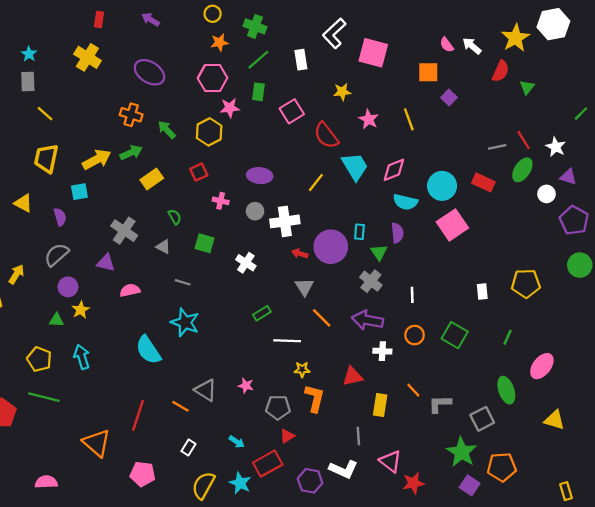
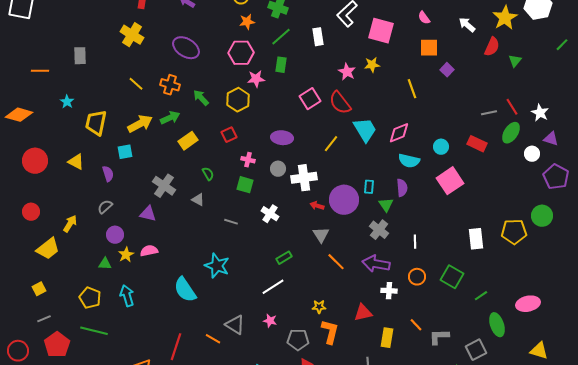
pink semicircle: (447, 45) -> (424, 18), moved
cyan star: (29, 54) -> (67, 102), moved
yellow star: (342, 92) -> (372, 65), moved
pink square: (292, 111) -> (310, 99), moved
yellow line: (45, 114) -> (136, 84), moved
green line: (581, 114) -> (562, 45), moved
pink star: (369, 119) -> (347, 72), moved
cyan circle: (442, 186) -> (441, 147), size x0.6
green square: (205, 243) -> (245, 185), moved
gray semicircle: (57, 255) -> (105, 207), size x0.7
green circle: (580, 265) -> (542, 216), moved
gray line: (183, 282) -> (231, 222), moved
pink semicircle: (130, 290) -> (149, 251), moved
white rectangle: (482, 291) -> (476, 239), size x1.5
green line: (507, 337) -> (481, 296), moved, turned 32
white line: (287, 341) -> (273, 287), moved, turned -35
pink ellipse: (542, 366) -> (528, 304), turned 40

